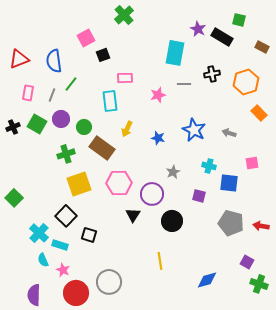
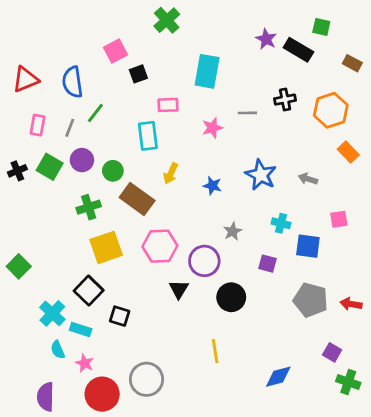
cyan rectangle: (175, 53) -> (207, 71), moved

